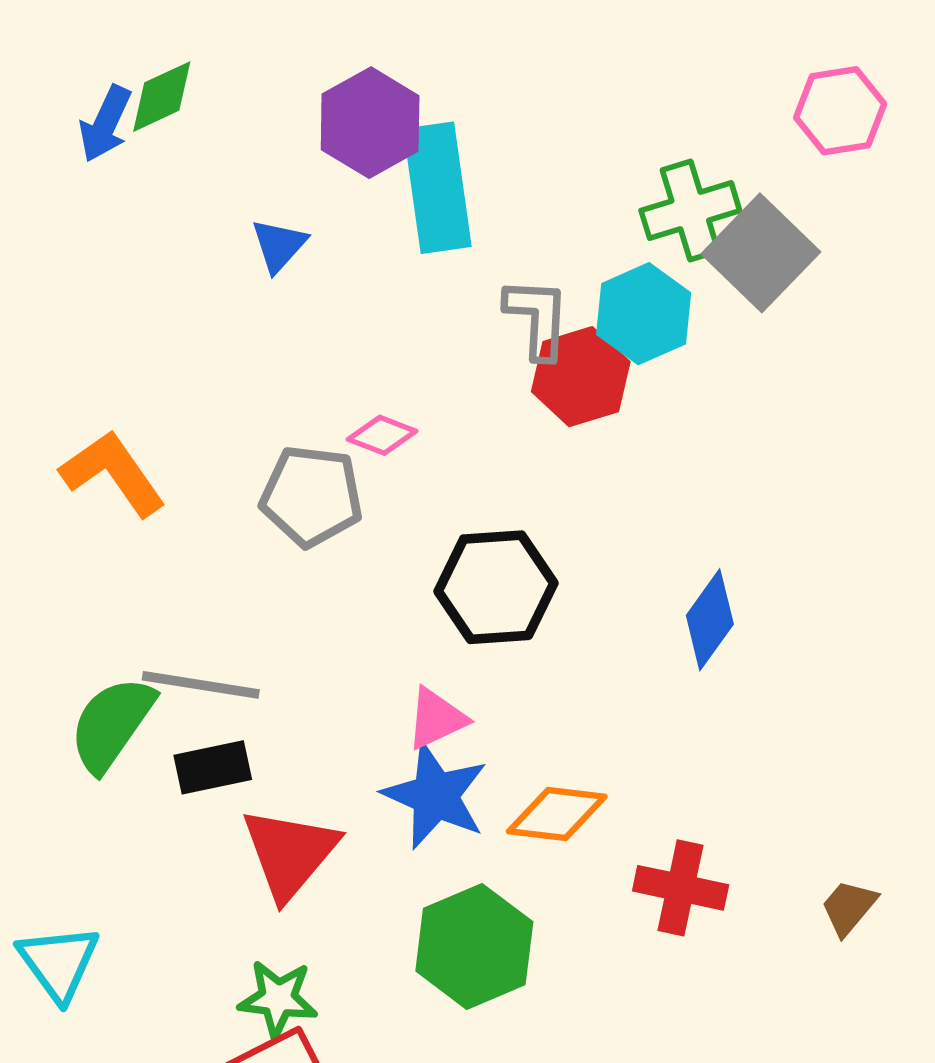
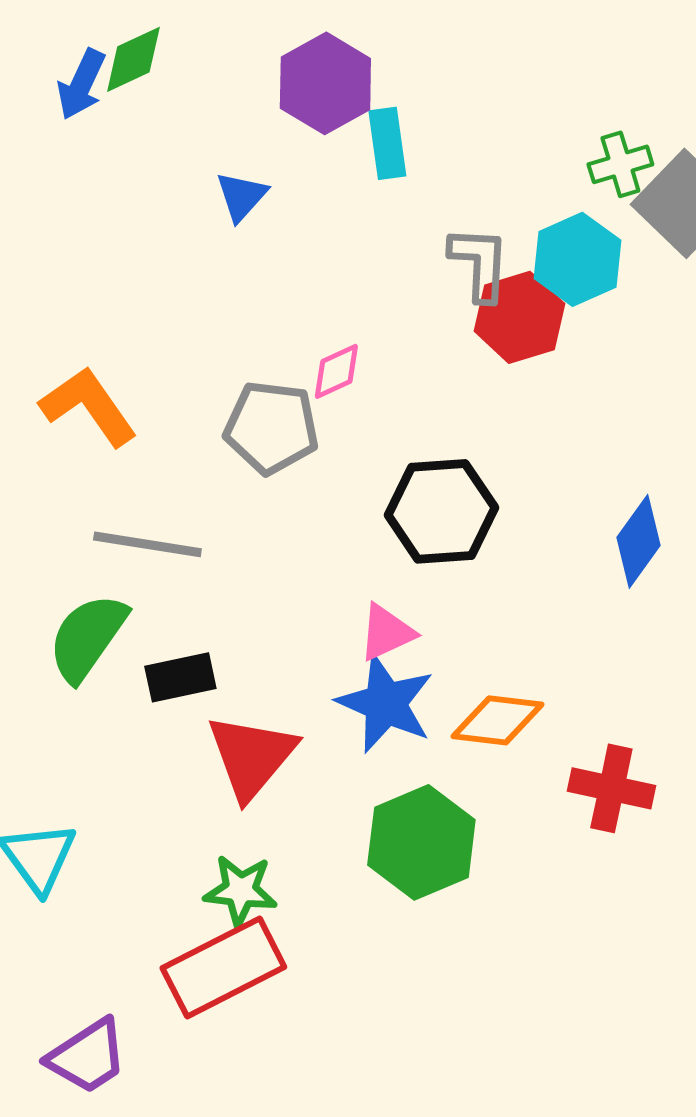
cyan rectangle: (437, 188) -> (387, 143), size x0.6
green cross: (690, 211) -> (620, 164), size x0.7
pink diamond: (382, 435) -> (336, 371), turned -46
gray line: (201, 685) -> (147, 544), moved

